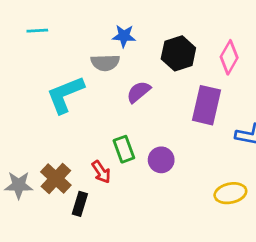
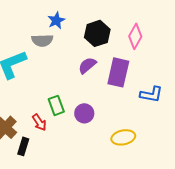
blue star: (124, 36) -> (56, 20), turned -30
purple semicircle: (139, 92) -> (87, 65), moved
yellow ellipse: (230, 193) -> (123, 137), moved

